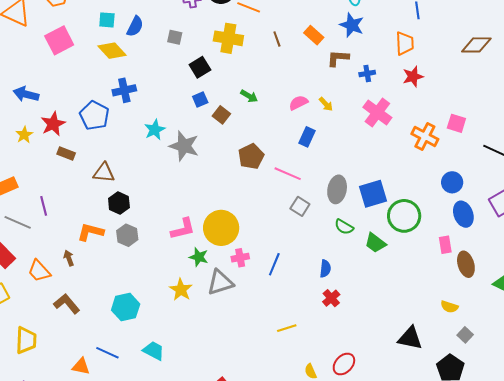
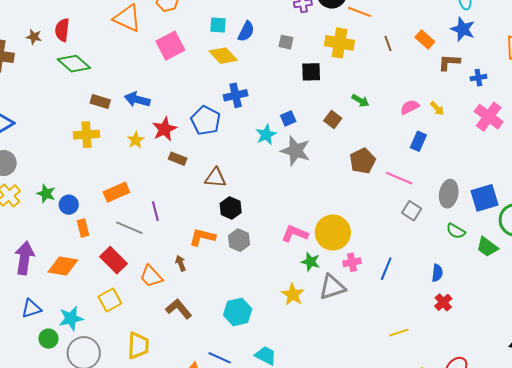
black square: (200, 67) -> (311, 72), turned 30
blue square: (200, 100) -> (288, 118), moved
pink L-shape: (183, 229) -> (295, 234), turned -144

